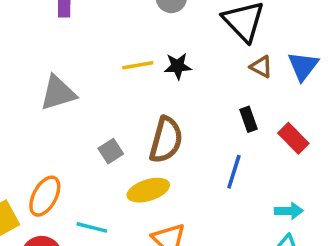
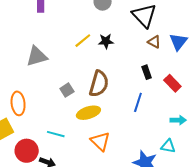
yellow line: (138, 65) -> (83, 41), turned -30
orange ellipse: (45, 196) -> (18, 103), moved, turned -35
cyan arrow: (289, 211) -> (178, 120), moved

